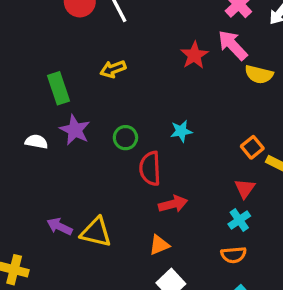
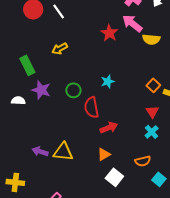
orange semicircle: (234, 255) -> (143, 161), moved

